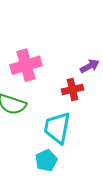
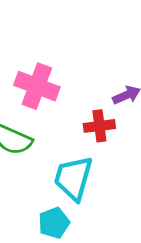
pink cross: (26, 65) -> (37, 86), turned 32

